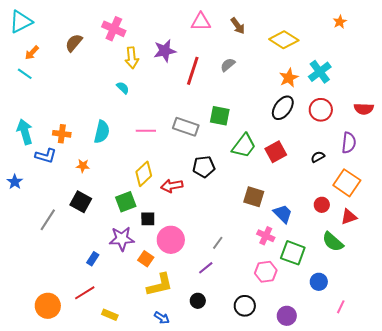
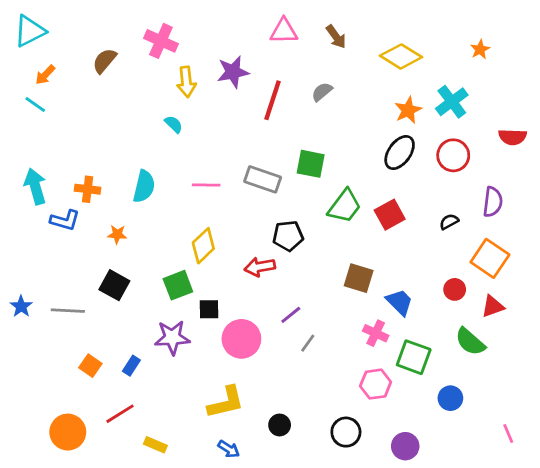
orange star: (340, 22) -> (480, 49), moved
red semicircle: (364, 109) -> (513, 137), moved
blue star: (15, 182) -> (21, 306), moved
red arrow: (172, 186) -> (260, 267), moved
gray line: (48, 220) -> (68, 311), turned 60
orange square: (146, 259) -> (90, 366), moved
purple line: (206, 268) -> (291, 315), moved
pink line: (341, 307) -> (508, 433), moved, turned -48

